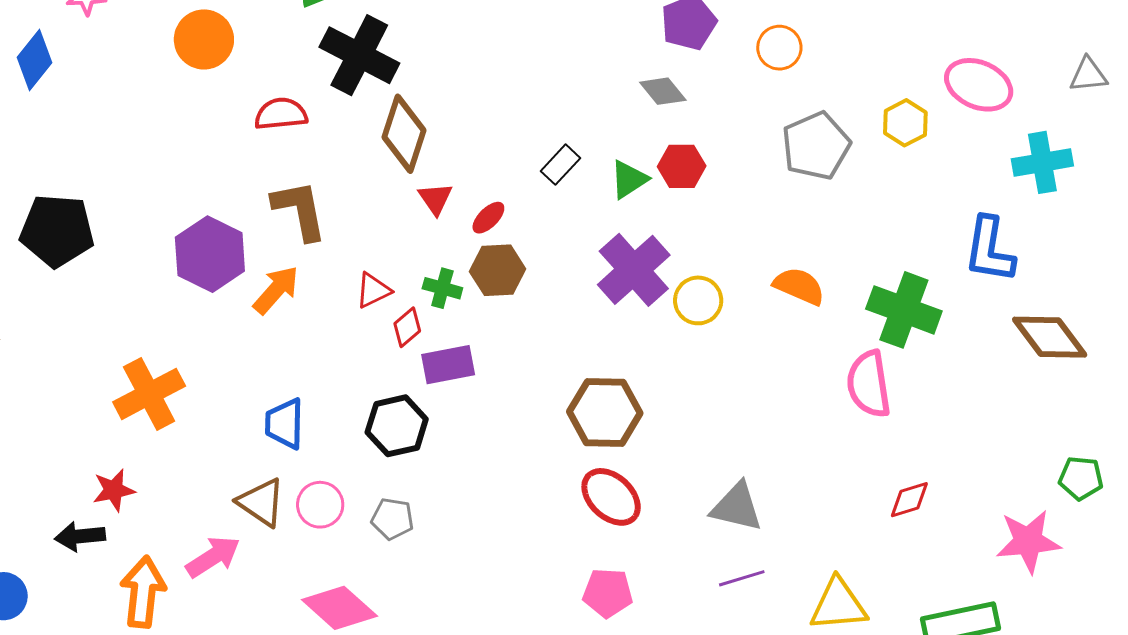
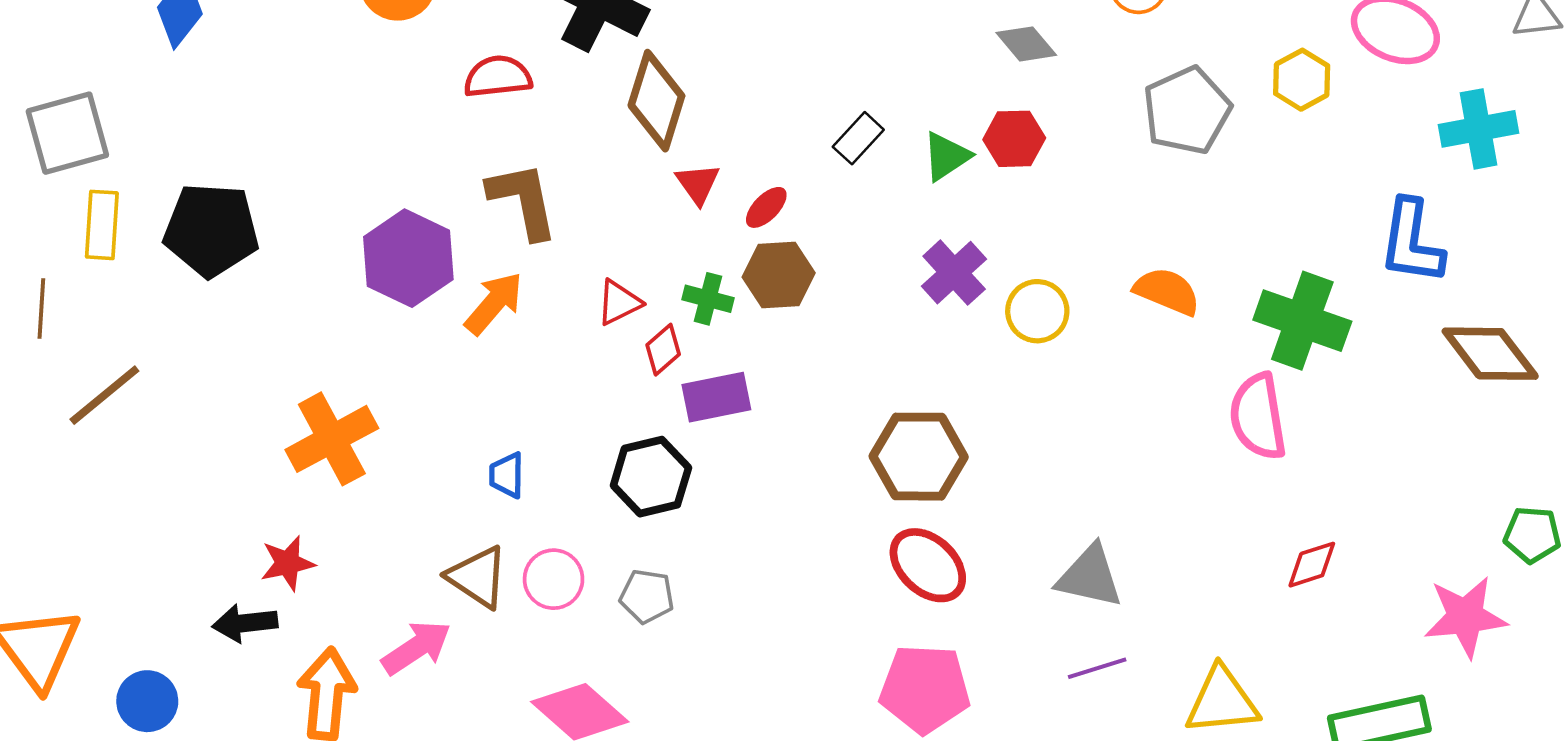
gray diamond: (663, 91) -> (1026, 44), moved
purple cross: (634, 270) -> (954, 273), size x0.7
blue trapezoid: (285, 424) -> (507, 475), size x0.7
pink pentagon: (608, 593) -> (925, 689), size x1.4

